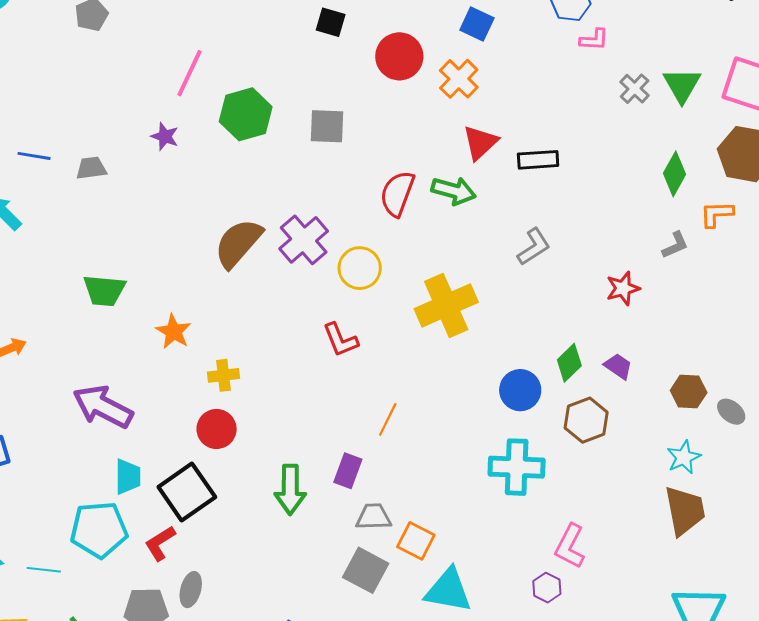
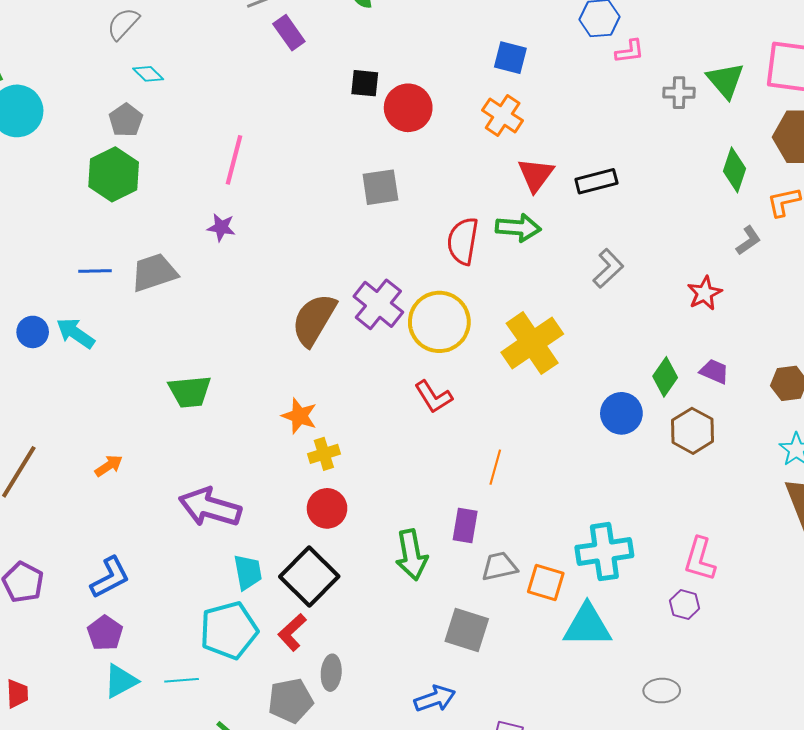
red circle: (399, 56) -> (408, 108), moved
gray cross: (635, 89) -> (679, 93), turned -32
green hexagon: (246, 114) -> (114, 174), moved
gray trapezoid: (91, 168) -> (154, 273), size x1.5
yellow circle: (360, 268) -> (439, 322), size x1.4
orange star: (174, 332) -> (299, 416), moved
cyan cross: (517, 467) -> (604, 552), moved
gray square: (366, 570) -> (467, 630), moved

